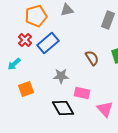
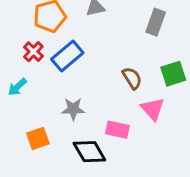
gray star: (61, 76) -> (73, 109), moved
orange square: (26, 89) -> (38, 138), moved
pink triangle: (105, 109) -> (153, 109), moved

